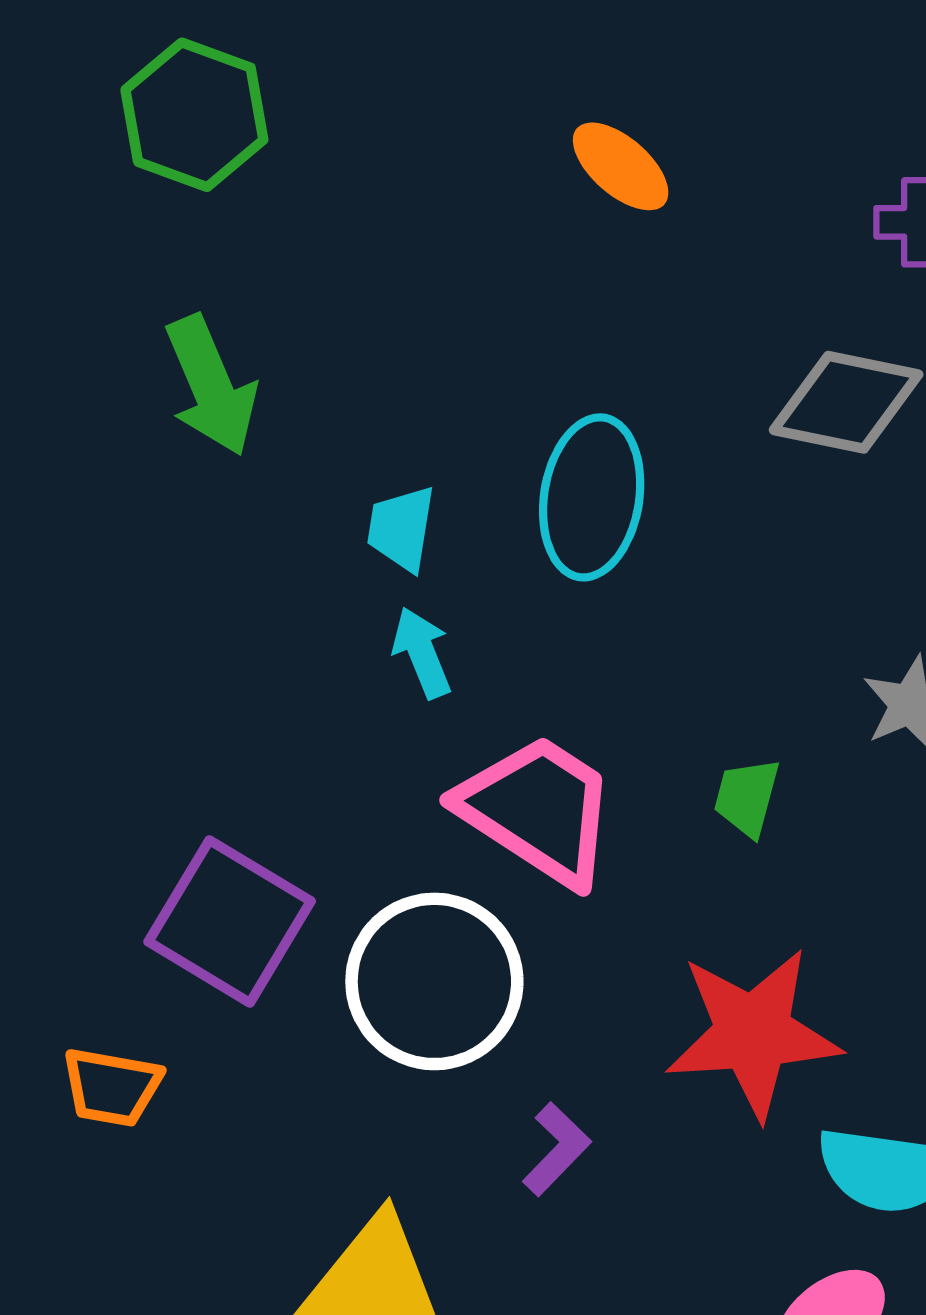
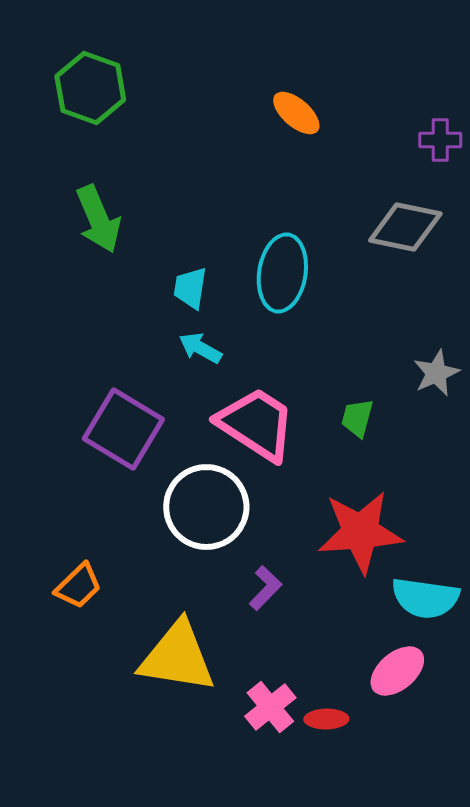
cyan arrow: (422, 653) -> (200, 348), turned -39
purple square: (230, 921) -> (123, 429), moved
orange trapezoid: (112, 1087) -> (78, 586), moved, turned -54

